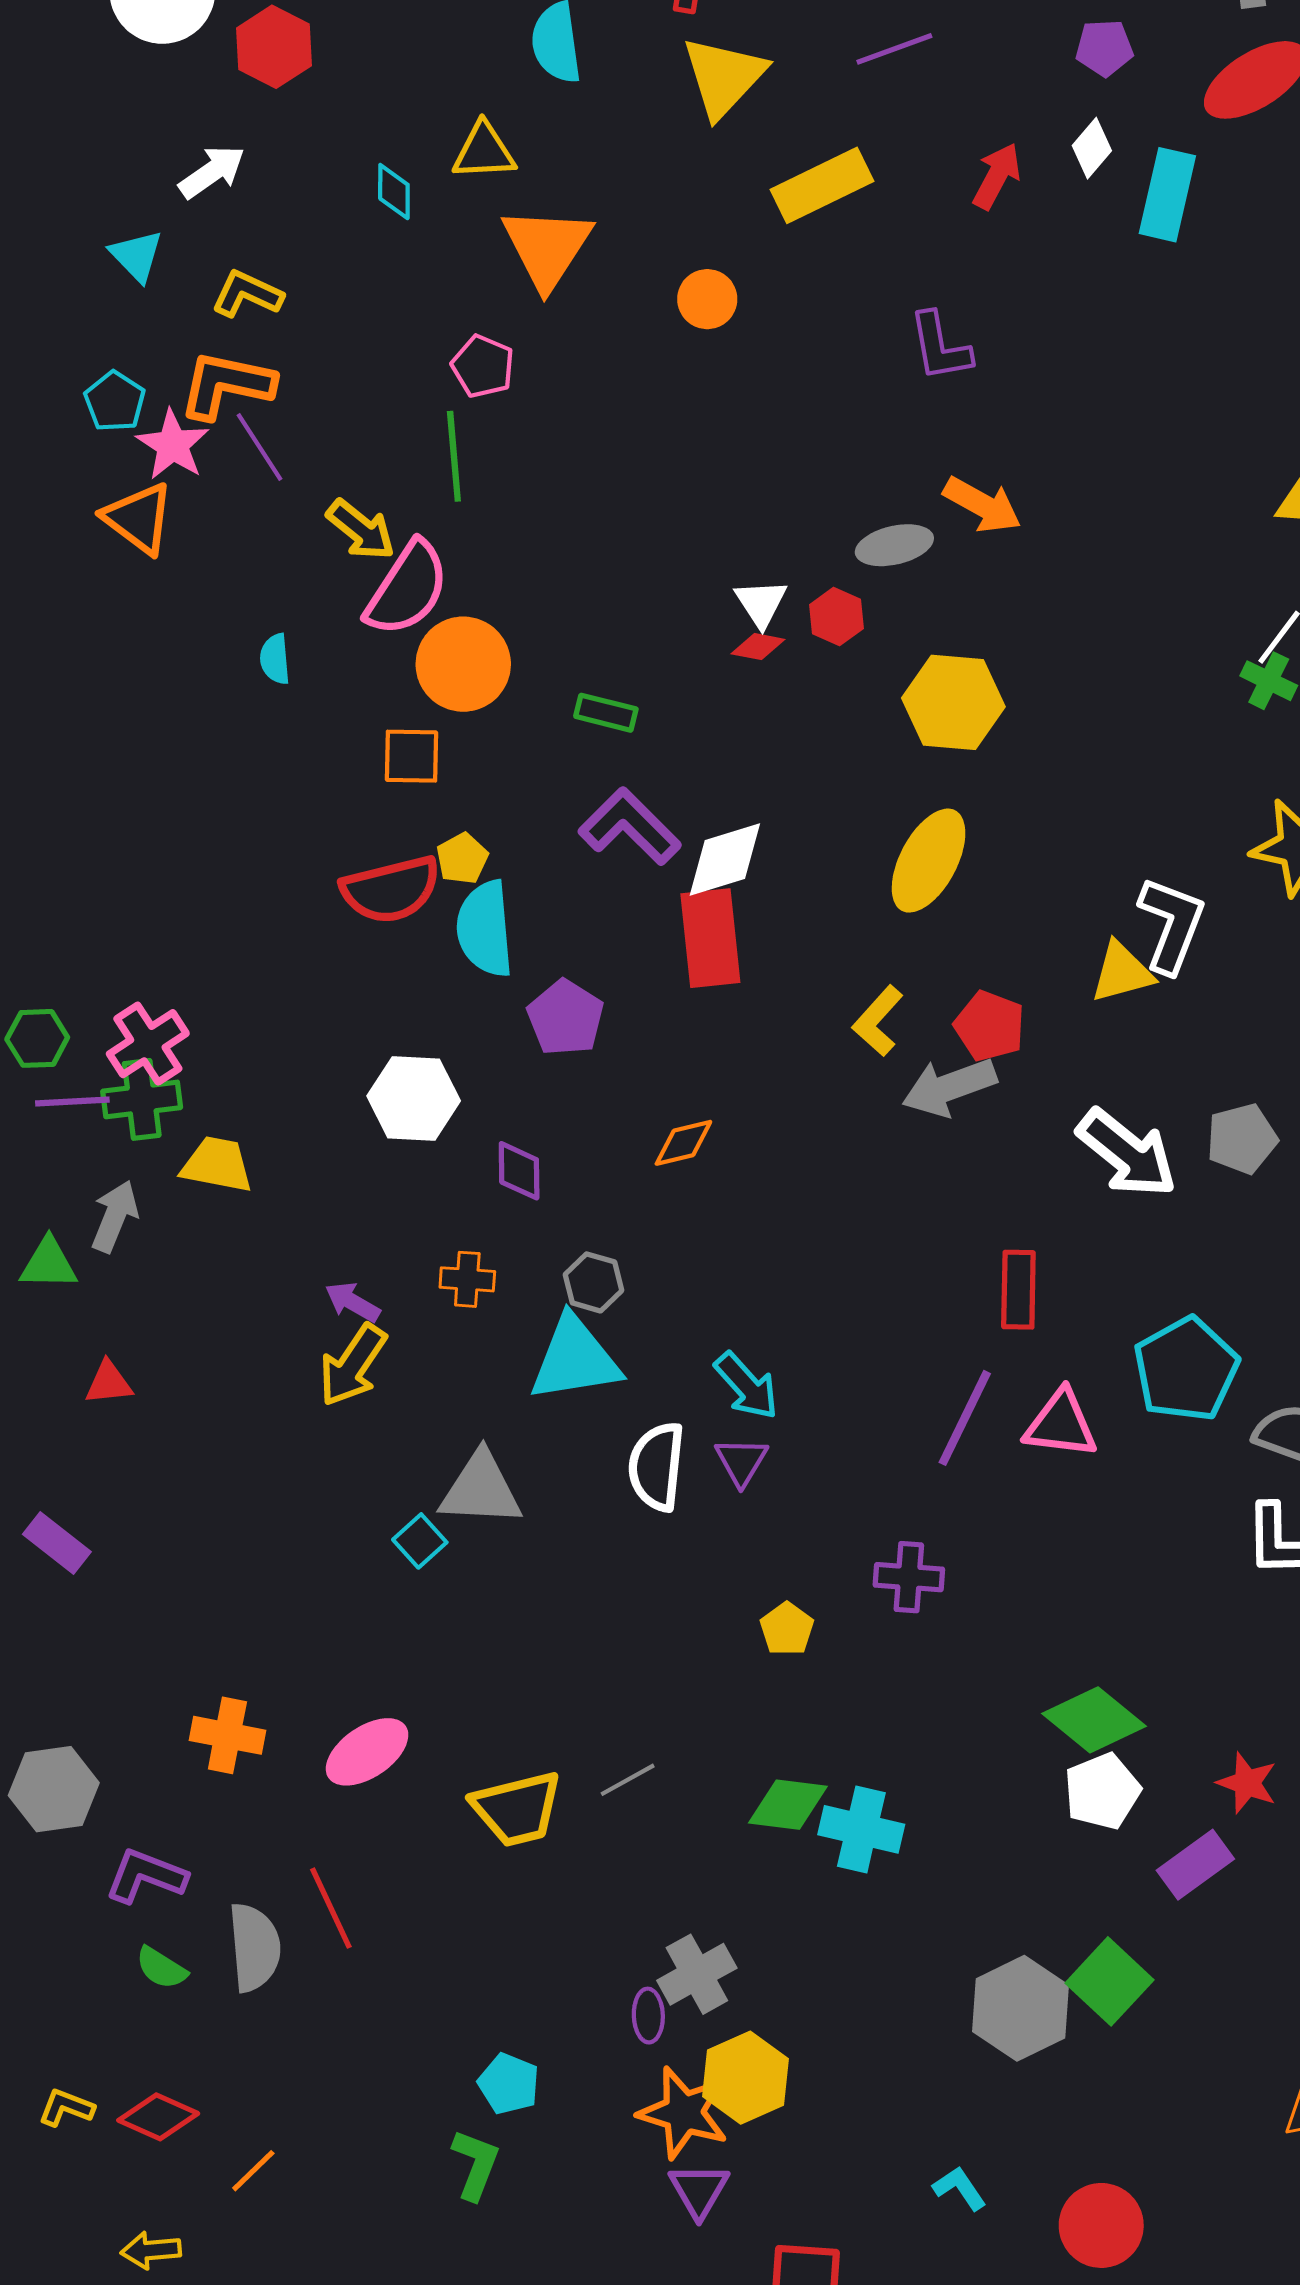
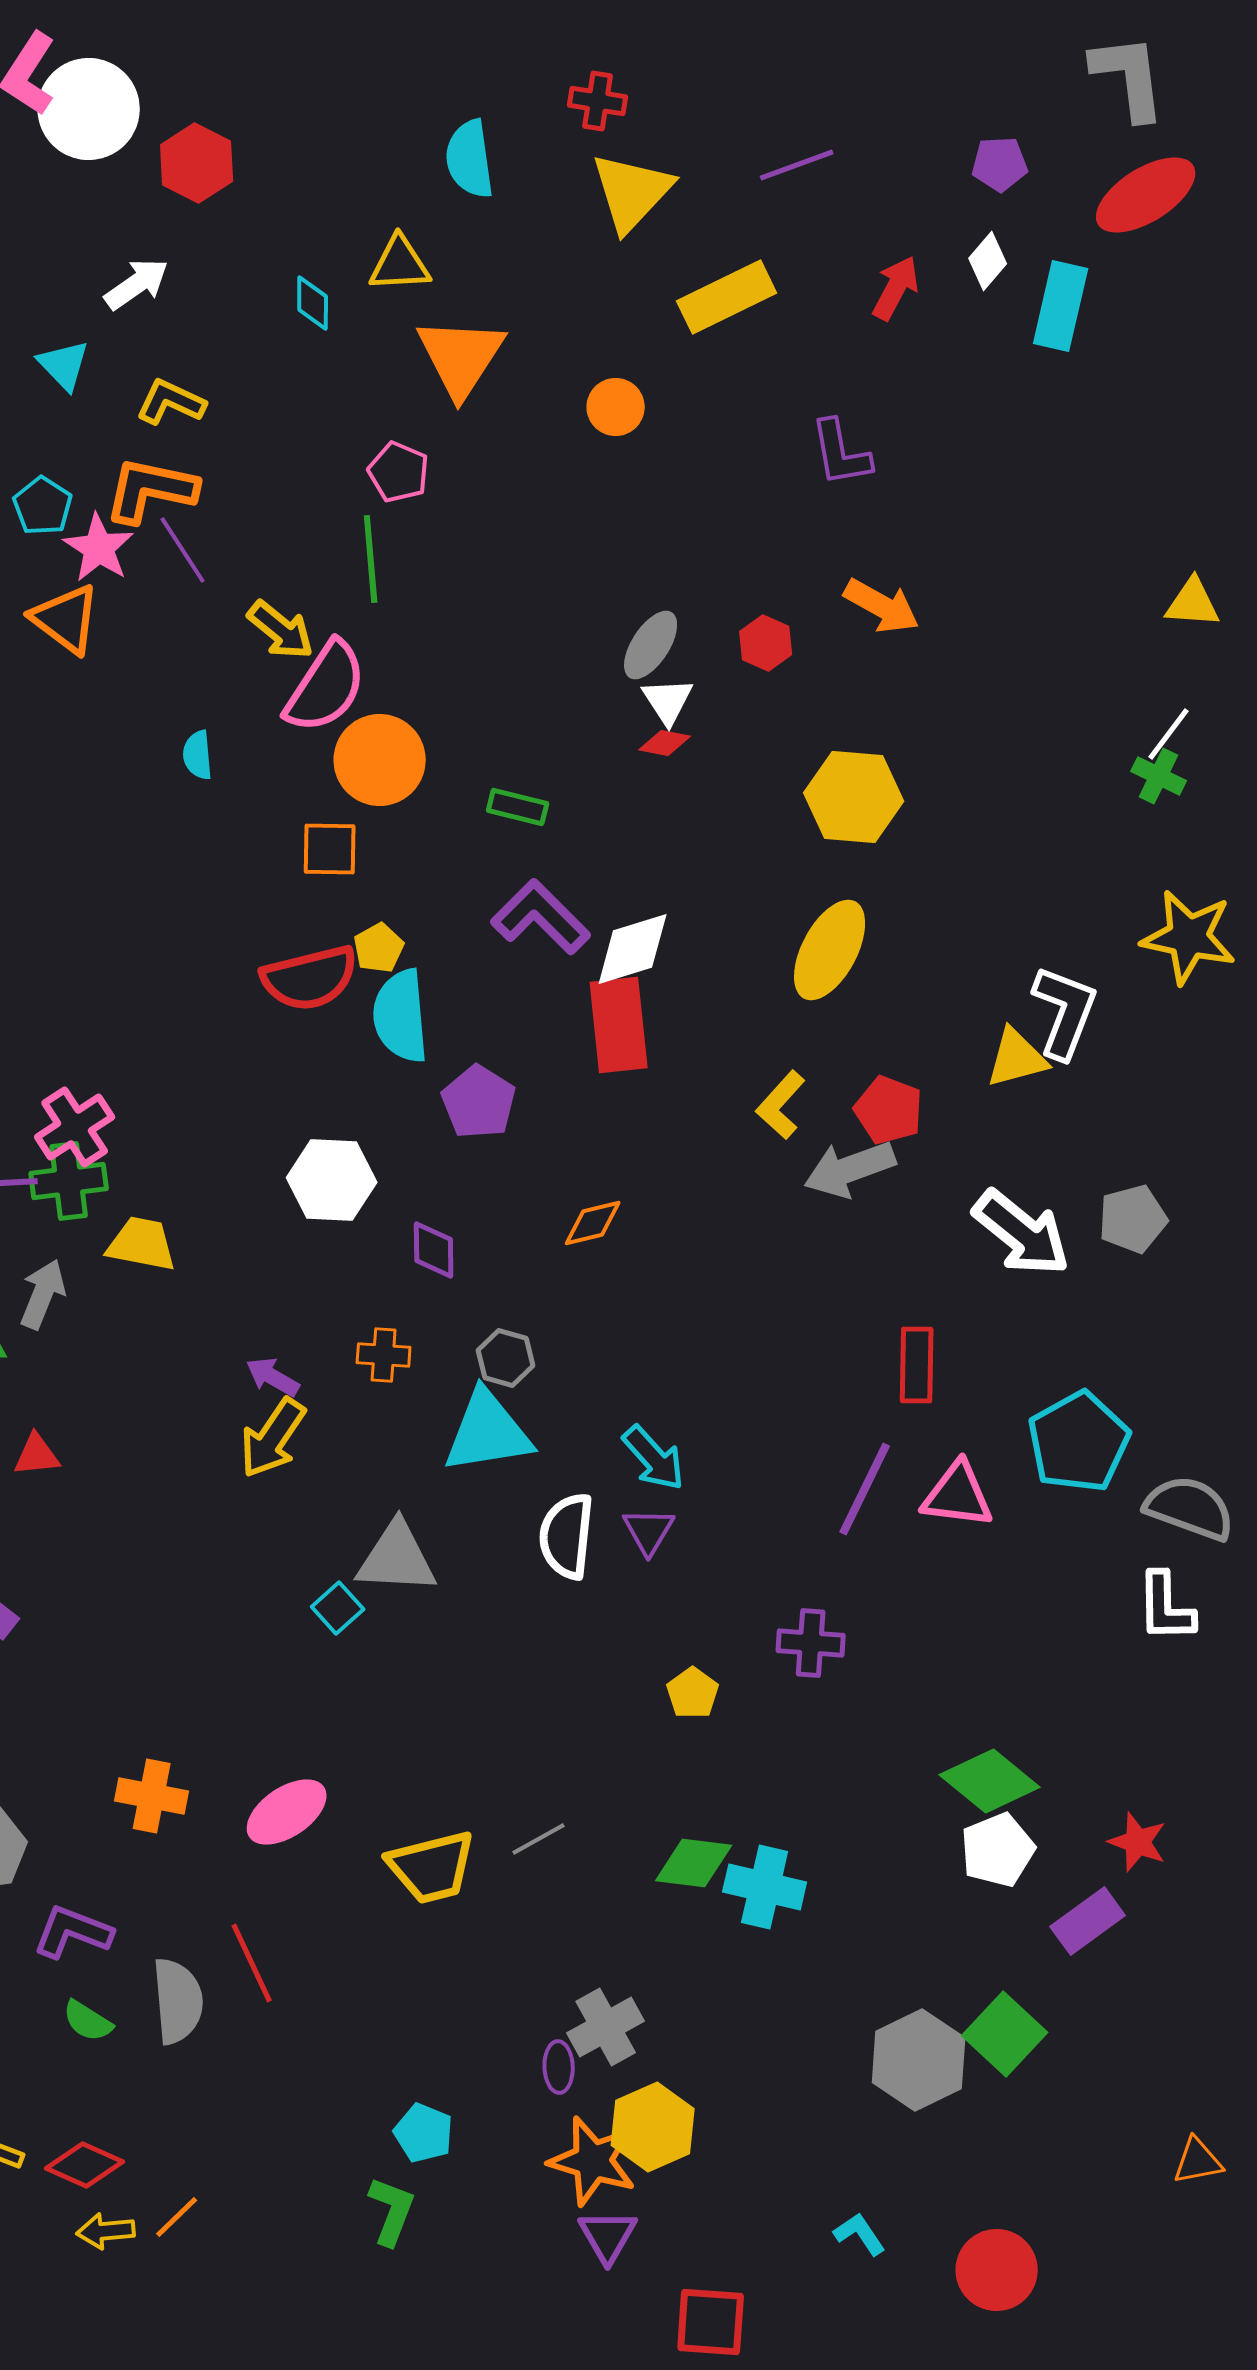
gray ellipse: (894, 545) -> (651, 645), moved, turned -44
red hexagon: (837, 617) -> (766, 643), moved
yellow arrow: (151, 2250) -> (106, 2231), moved

